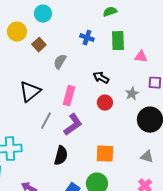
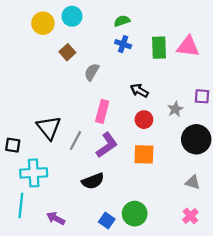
green semicircle: (110, 12) -> (122, 21), moved
yellow circle: (17, 32) -> (43, 23), moved
pink triangle: (141, 57) -> (188, 46), moved, size x1.5
black triangle: (30, 92) -> (49, 128), moved, turned -30
orange square: (105, 154) -> (144, 154), moved
black semicircle: (61, 156) -> (93, 181), turned 54

